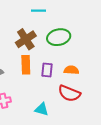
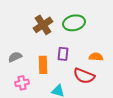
orange rectangle: (26, 65) -> (43, 65), moved
orange semicircle: (71, 70) -> (96, 57), moved

